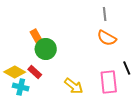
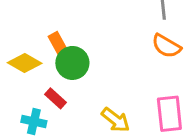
yellow diamond: (15, 72) -> (25, 63), moved

